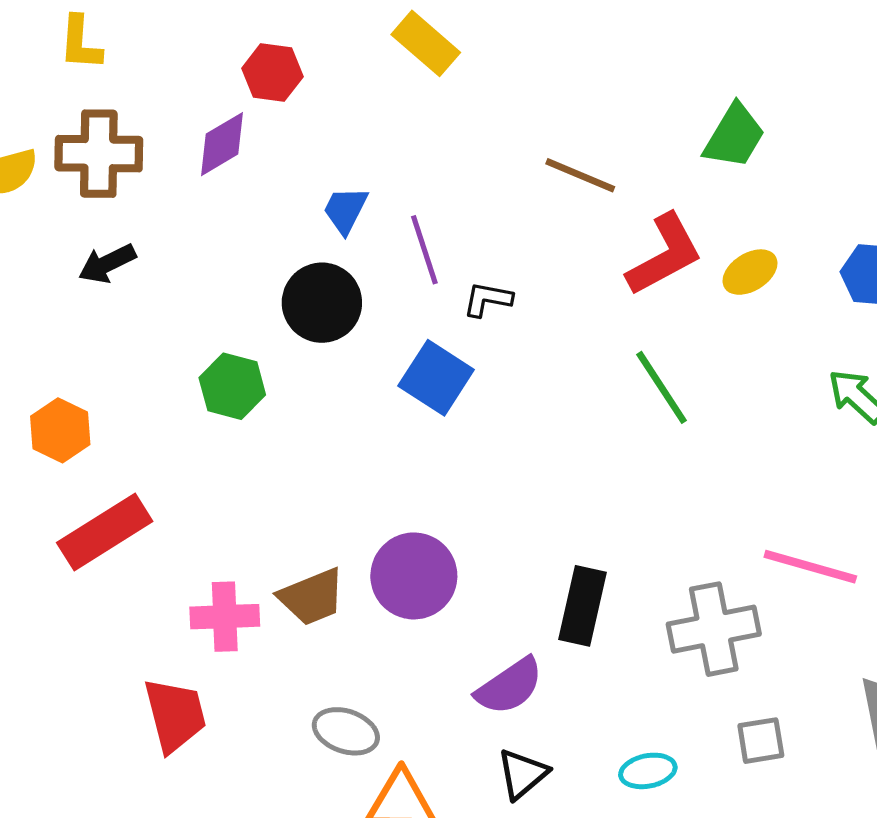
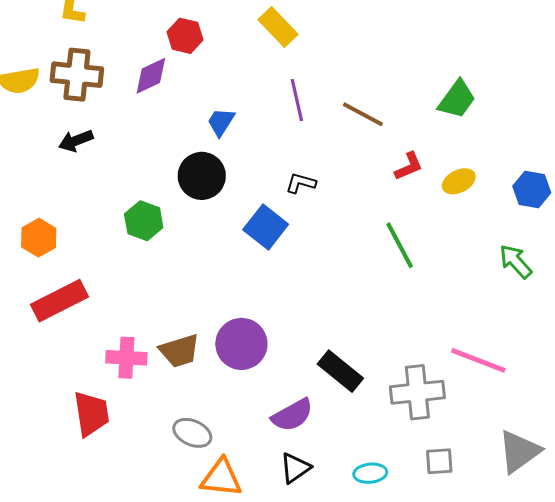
purple line: (424, 250) -> (297, 100), moved
red L-shape: (665, 255) -> (409, 166), size x0.6
black rectangle: (583, 606) -> (340, 371), turned -69

